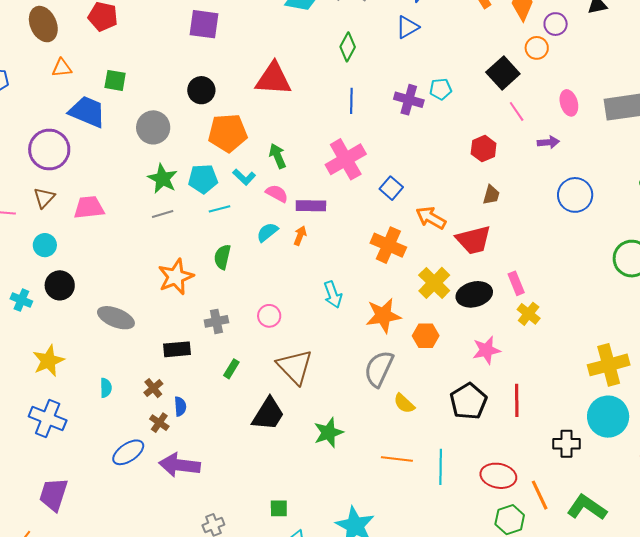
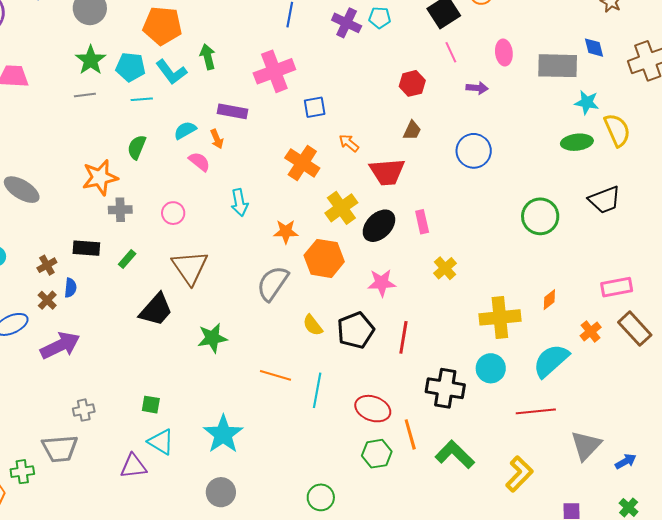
cyan L-shape: (244, 177) -> (171, 72), size x1.4
blue square: (391, 188) -> (315, 107), turned 30
pink semicircle: (277, 193) -> (199, 162), moved
blue circle: (575, 195) -> (474, 151), moved
orange arrow: (431, 218) -> (349, 143), size x0.7
orange arrow: (300, 236) -> (217, 139), turned 126
orange star: (176, 277) -> (100, 177), moved
black ellipse: (474, 294) -> (379, 226), turned -40
yellow cross: (529, 314) -> (445, 268), moved
orange star: (383, 316) -> (286, 232), size x0.7
orange hexagon: (426, 336) -> (324, 258), size x1.5
black rectangle: (177, 349) -> (86, 248), moved
yellow semicircle: (404, 403) -> (313, 325), moved
cyan circle: (608, 417) -> (491, 368), size x0.7
black cross: (566, 444) -> (445, 388), size x1.4
purple arrow: (180, 465) -> (60, 346), turned 138

